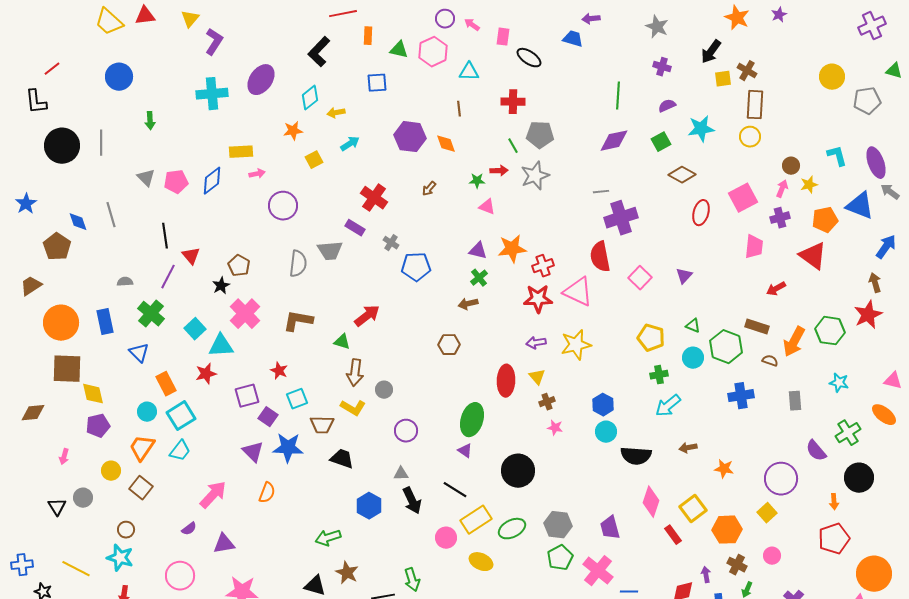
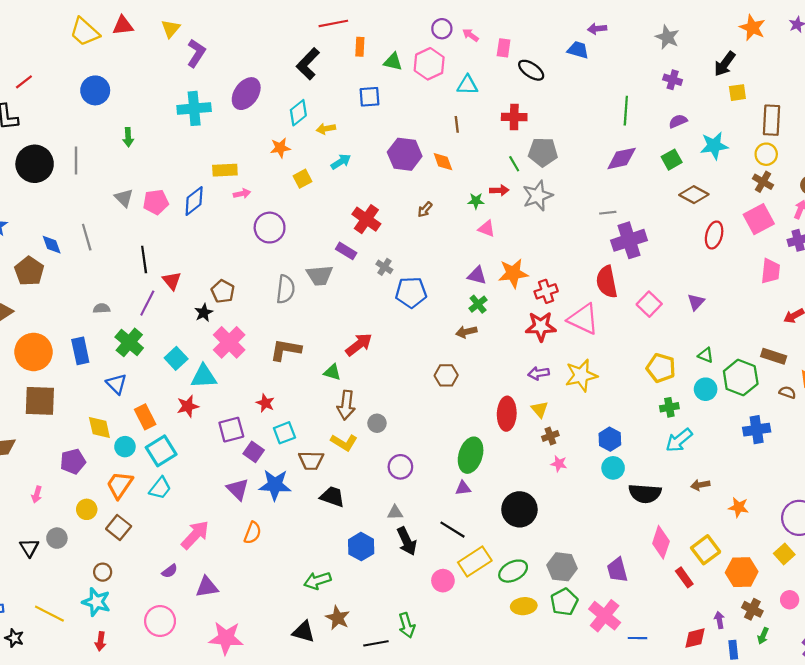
brown cross: (747, 71) -> (763, 182), moved
yellow diamond: (93, 394) -> (99, 427), moved
purple triangle: (465, 451) -> (463, 488), turned -42
yellow ellipse: (481, 562) -> (524, 606), moved, turned -30

